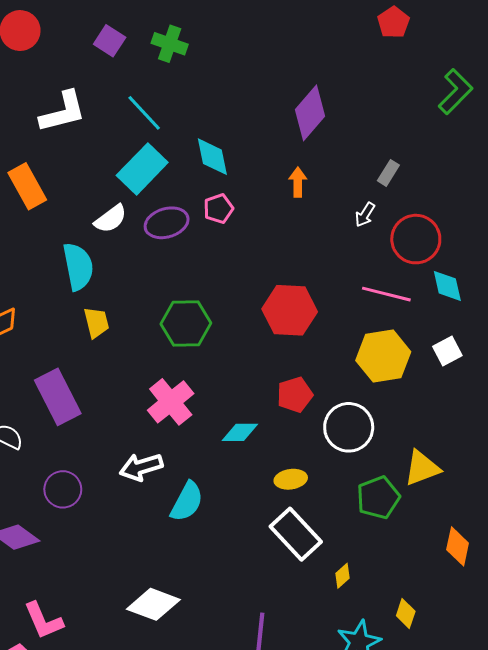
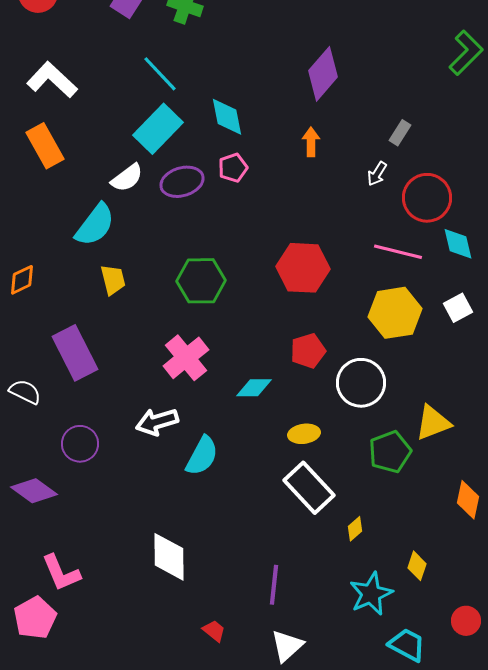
white L-shape: (63, 112) -> (52, 80), moved, turned -123
cyan semicircle: (78, 267) -> (95, 225), turned 48
white diamond: (153, 604) -> (169, 557), turned 69

